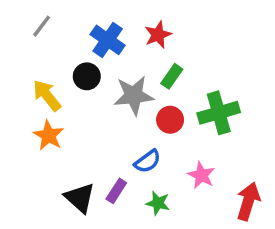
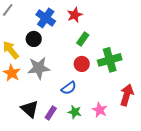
gray star: (134, 95) -> (39, 68), moved
pink star: (201, 175) -> (100, 110), moved
purple rectangle: (116, 191) -> (51, 113), moved
red arrow: (248, 201) -> (127, 95), moved

